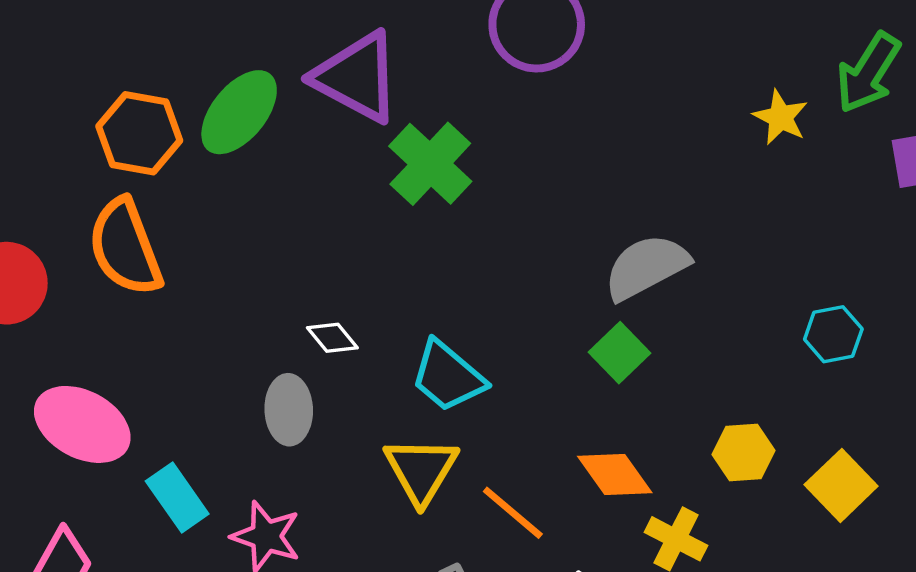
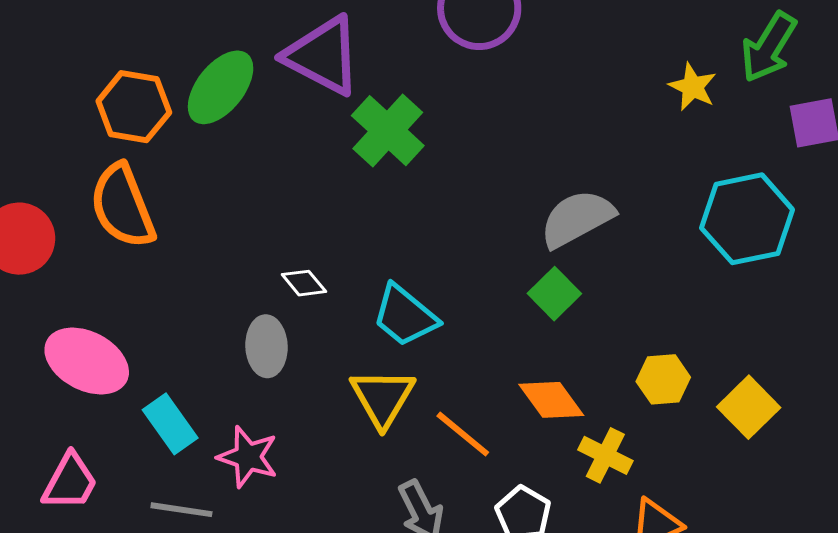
cyan hexagon: (833, 334) -> (747, 219), moved, size x1.8

